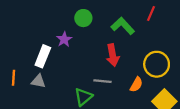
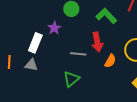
gray line: (103, 81) -> (78, 54), moved
orange semicircle: (136, 84) -> (110, 61), moved

